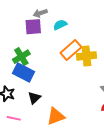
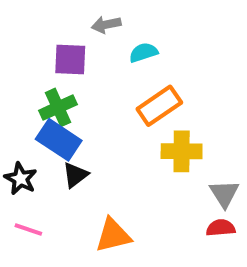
purple square: (33, 27) -> (70, 59), moved
yellow cross: (86, 56) -> (182, 151), moved
black triangle: (34, 98) -> (75, 175), moved

